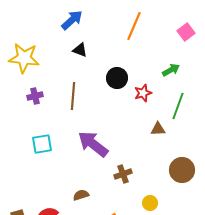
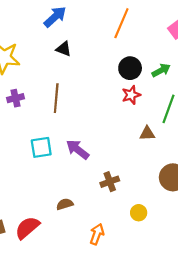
black circle: (117, 78) -> (130, 68), moved
cyan square: (42, 144) -> (41, 147), moved
purple arrow: (93, 144) -> (78, 150), size x0.7

